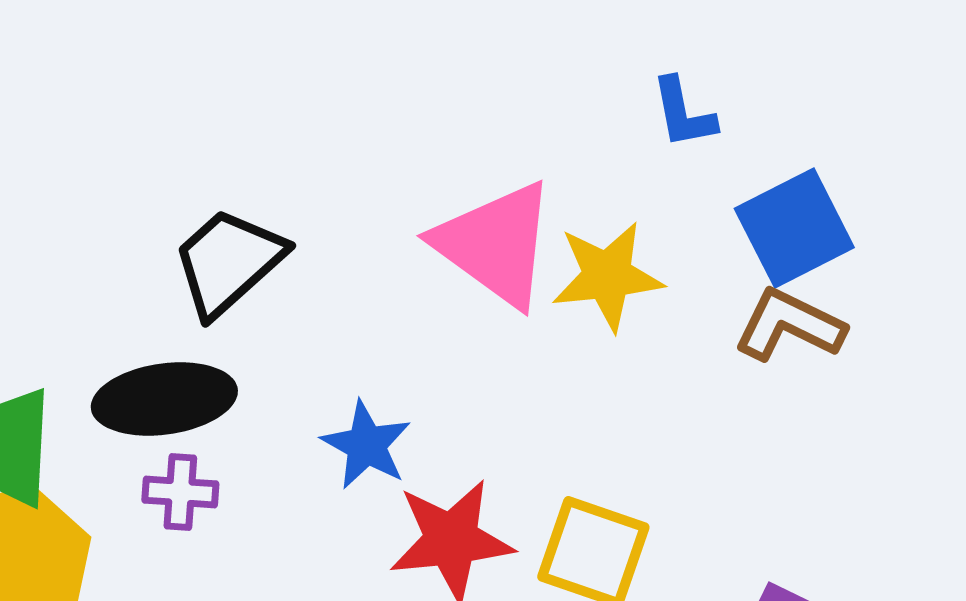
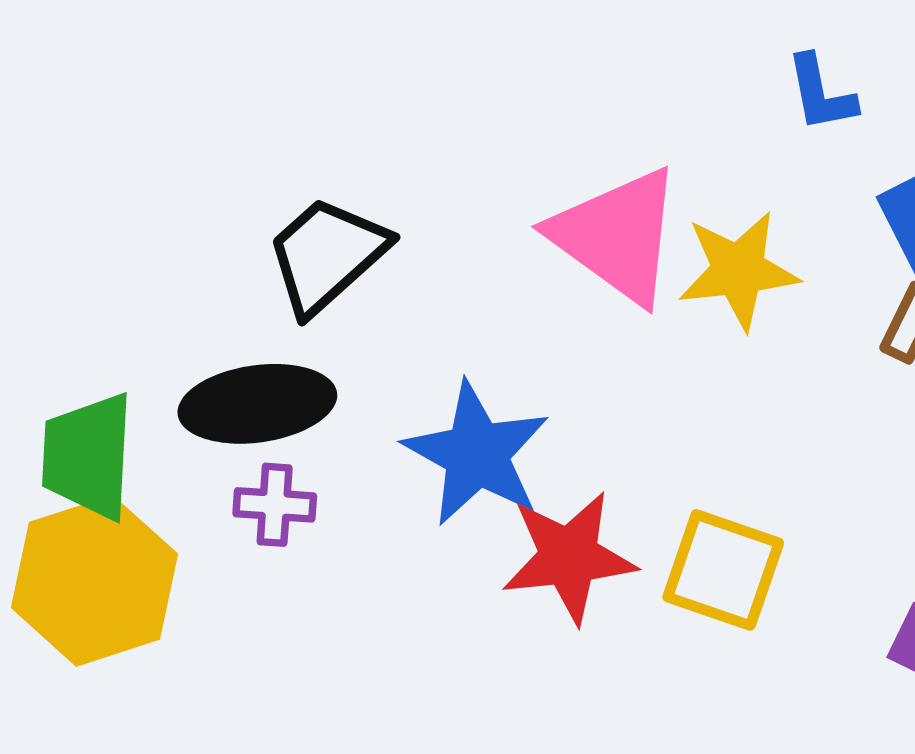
blue star: (366, 445) -> (477, 454), size x1.5

